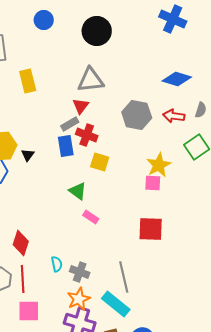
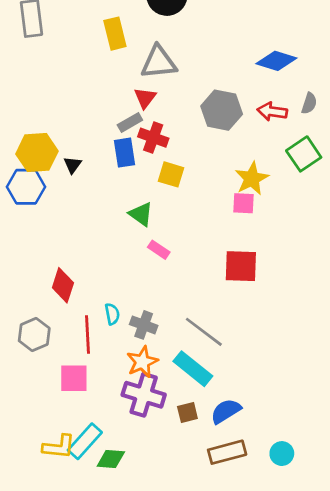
yellow rectangle: (28, 81) -> (115, 34), moved
gray line: (124, 277) -> (204, 332), turned -40
red line: (23, 279) -> (88, 335), moved

